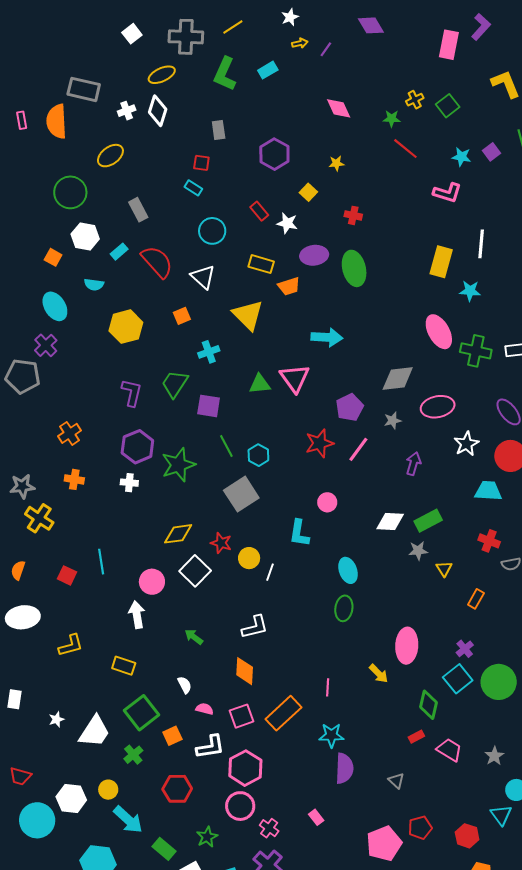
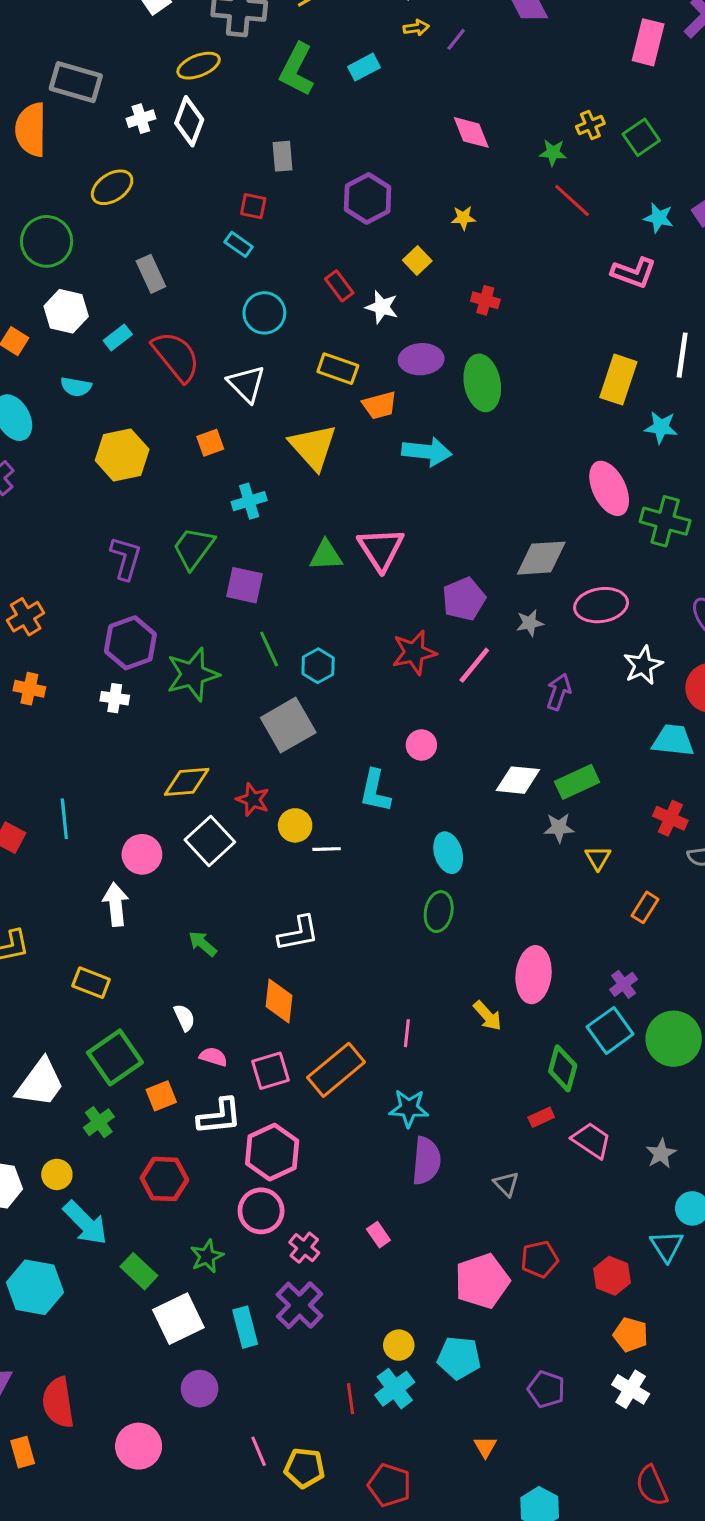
cyan arrow: (327, 337) -> (427, 452), moved
white line: (270, 572) -> (327, 849), turned 66

